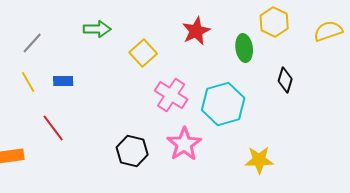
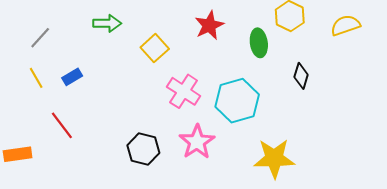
blue rectangle: (63, 81) -> (72, 77), turned -30
yellow star: (259, 160) -> (274, 158), size x1.4

